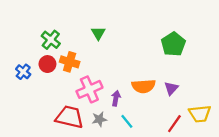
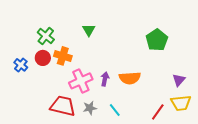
purple triangle: (171, 88) -> (179, 80), moved
purple arrow: (116, 98) -> (105, 79), moved

